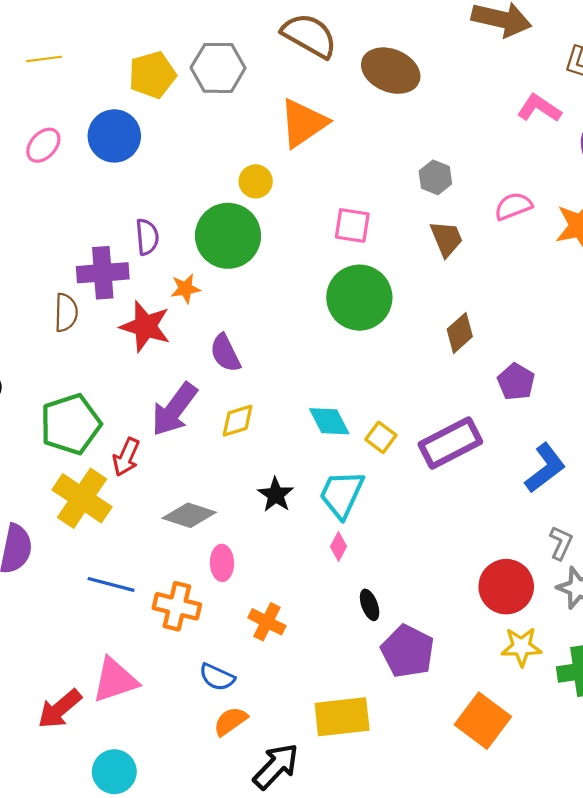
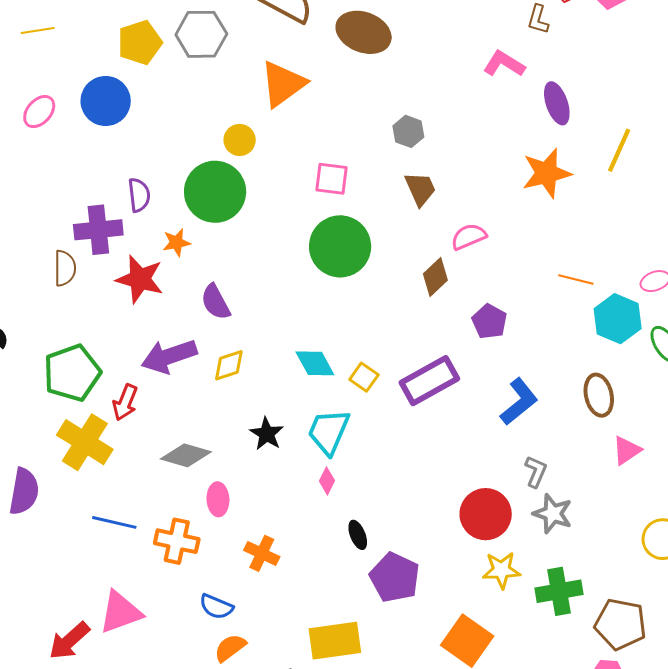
pink semicircle: (513, 206) -> (469, 237), moved
purple arrow: (174, 409) -> (169, 356), turned 36

